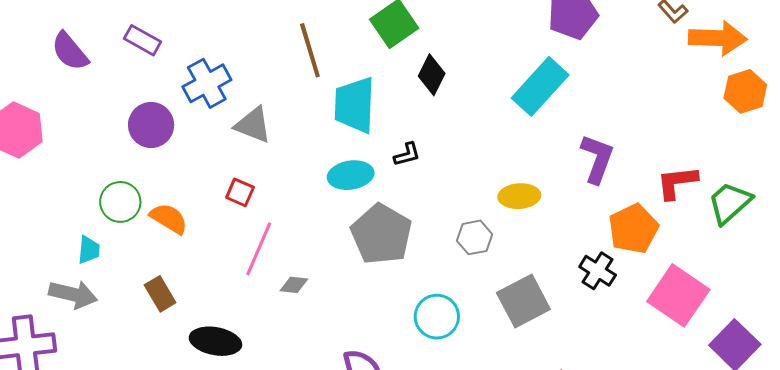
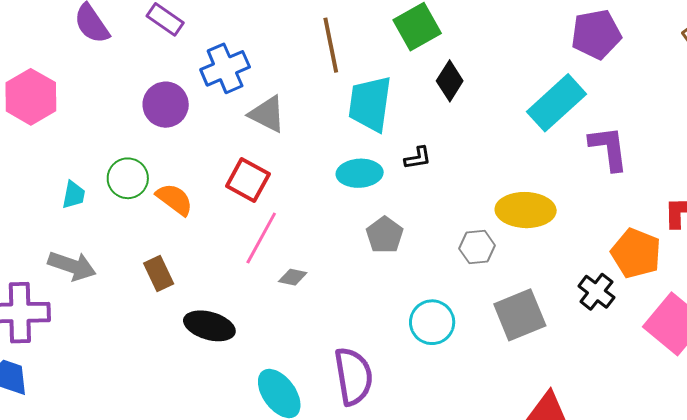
purple L-shape: (597, 159) -> (609, 148), moved, turned -33
red square: (240, 192) -> (248, 180), size x1.5
yellow ellipse: (519, 196) -> (526, 210), size x1.4
orange pentagon: (633, 229) -> (636, 253), turned -30
gray pentagon: (381, 234) -> (385, 235), size x0.6
cyan trapezoid: (89, 250) -> (74, 195), moved

